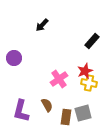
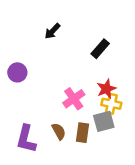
black rectangle: (92, 41) -> (100, 49), moved
gray square: (83, 113) -> (104, 121), moved
brown rectangle: (66, 117) -> (83, 133), moved

